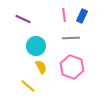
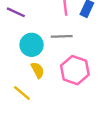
gray line: (71, 38) -> (62, 36), moved

